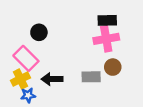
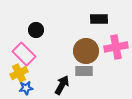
pink cross: (106, 39) -> (116, 47), moved
brown circle: (113, 67) -> (86, 51), moved, size x1.6
black arrow: (52, 79) -> (62, 85), moved, turned 120

